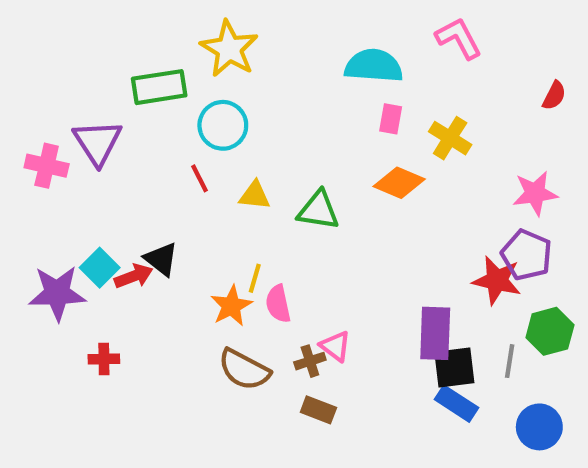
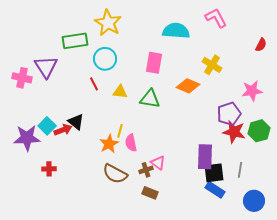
pink rectangle: (391, 119) -> (154, 63), moved, size x1.5
purple pentagon: (527, 255) -> (229, 114), moved, turned 30
green hexagon: (550, 331) -> (259, 131), moved

